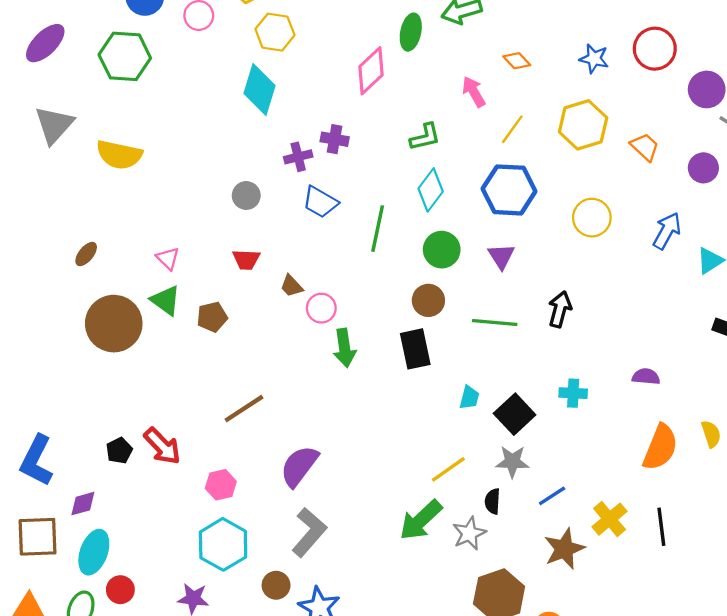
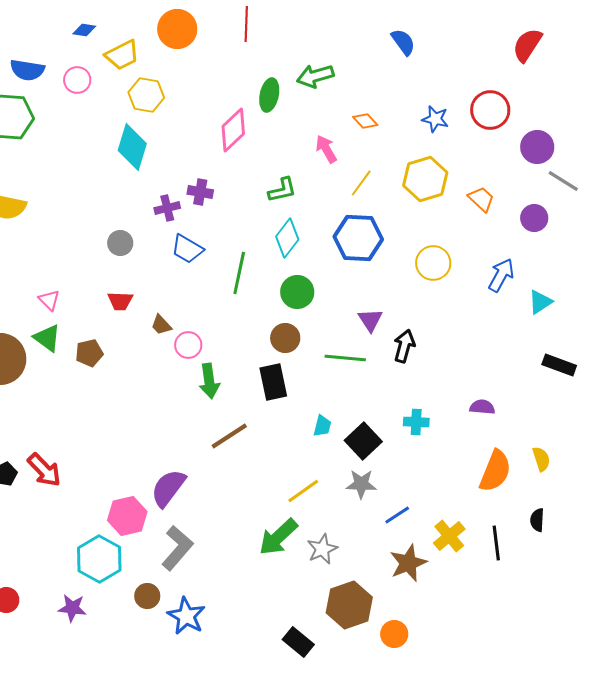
purple triangle: (501, 256) -> (370, 320), moved
brown line: (244, 409) -> (229, 436), moved
pink hexagon: (221, 485) -> (127, 516), moved, size x1.4
black semicircle: (492, 501) -> (537, 520), moved

